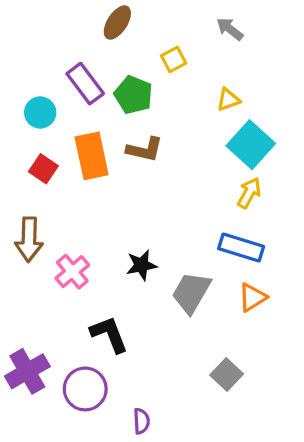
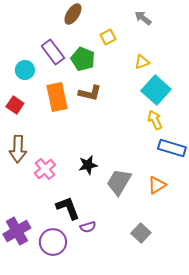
red square: (43, 169) -> (15, 105), moved
yellow arrow: (249, 193) -> (155, 120), turned -54
blue rectangle: (241, 248) -> (172, 148), moved
purple semicircle: (141, 421) -> (88, 227), moved, turned 77

